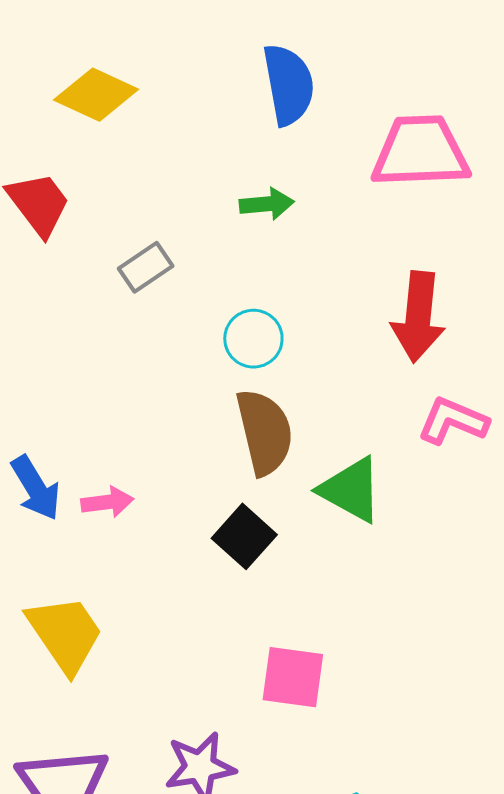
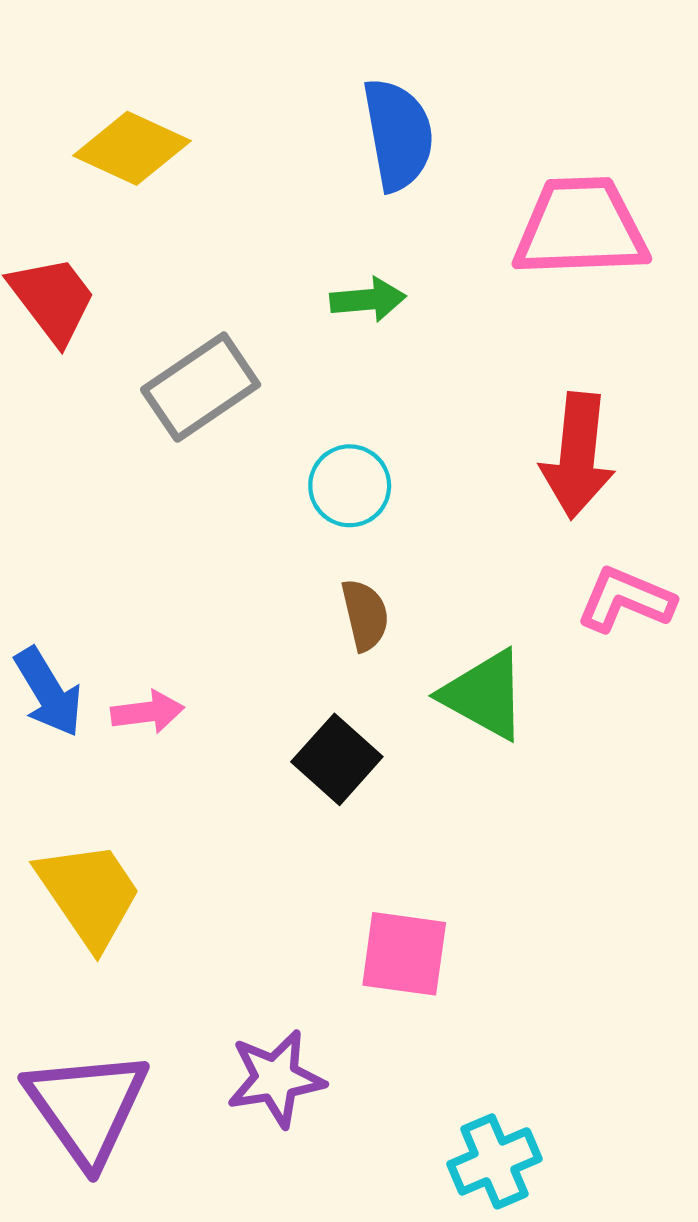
gray rectangle: (146, 267) -> (201, 387), size x1.5
brown semicircle: (265, 432) -> (365, 615), size x0.6

